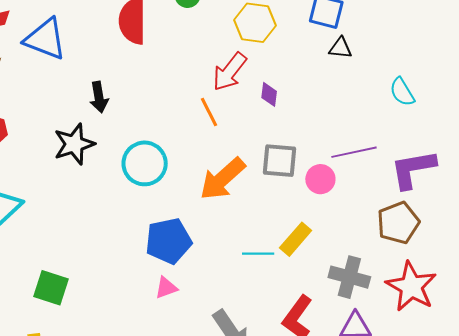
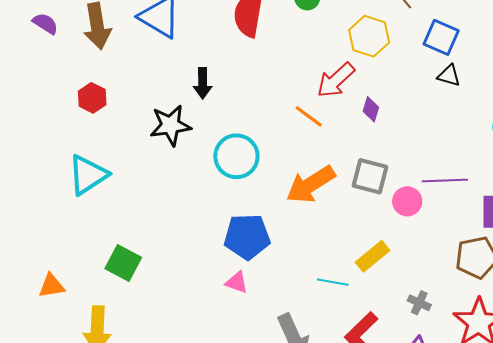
orange line: (209, 112) -> (309, 116), turned -36
cyan line: (258, 254) -> (333, 282), moved
gray cross: (349, 277) -> (419, 303), size x0.6
pink triangle: (166, 288) -> (237, 282), turned 30

